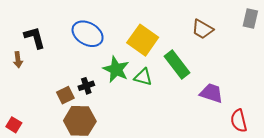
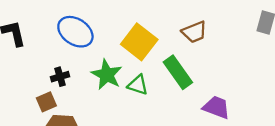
brown trapezoid: (203, 29) -> (194, 32), moved, turned -55
black cross: (86, 86) -> (60, 77), moved

